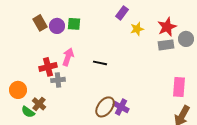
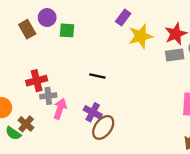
purple circle: (57, 26) -> (47, 18), moved
yellow star: (137, 29) -> (141, 36), size x1.5
pink arrow: (68, 57) -> (60, 109), moved
purple cross: (121, 107) -> (93, 112), moved

